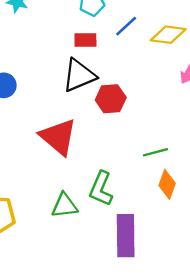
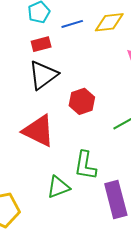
blue line: (126, 26) -> (72, 24), turned 40
red hexagon: (111, 99) -> (82, 101), moved

